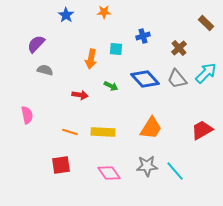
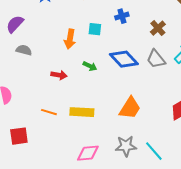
red square: (61, 165) -> (19, 136), moved
pink diamond: (109, 173) -> (88, 153), turned -60

